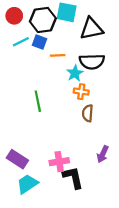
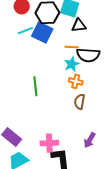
black triangle: (91, 29) -> (79, 25), moved, size x0.7
blue square: (40, 42) -> (42, 33), size x1.5
orange line: (58, 55) -> (72, 47), moved

